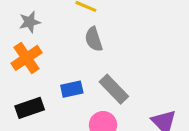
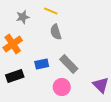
gray star: (30, 22) -> (23, 17), moved

